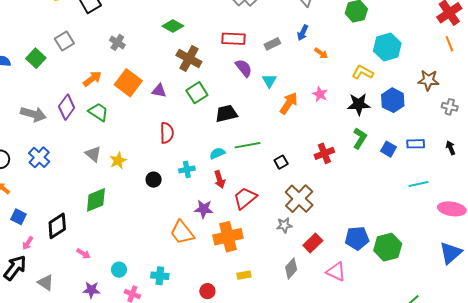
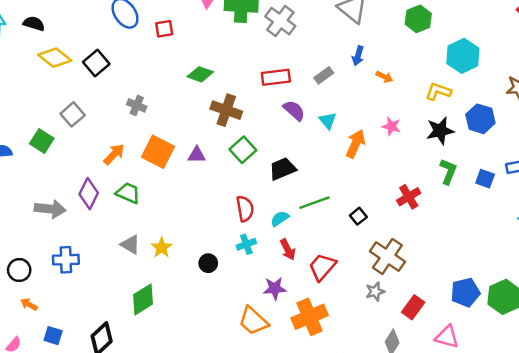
red semicircle: (167, 133) -> (245, 209), moved
blue cross: (39, 157) -> (66, 260), turned -35

